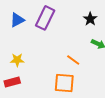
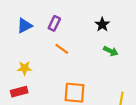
purple rectangle: (45, 18) -> (54, 23), size x0.6
orange line: (73, 60) -> (62, 49), moved

